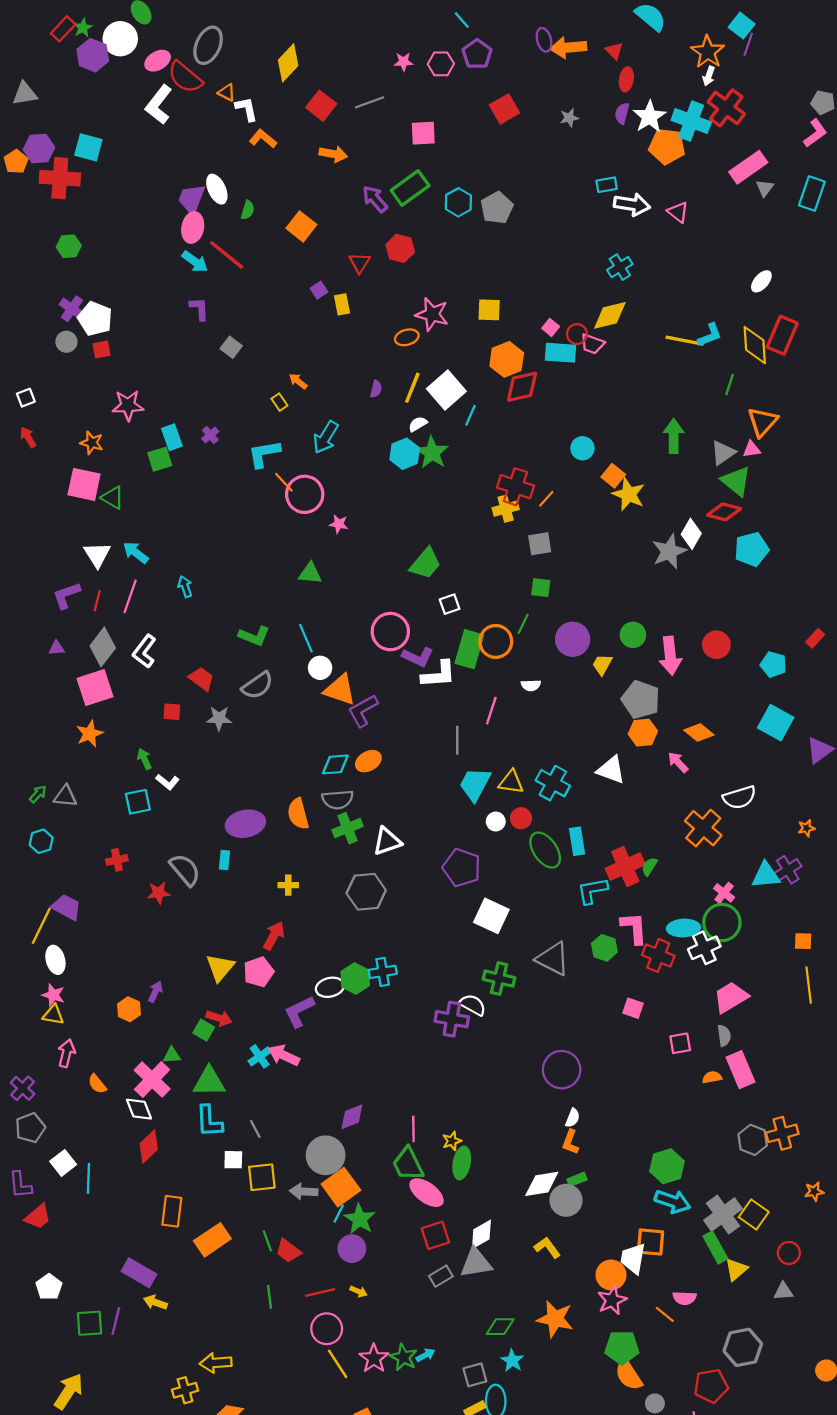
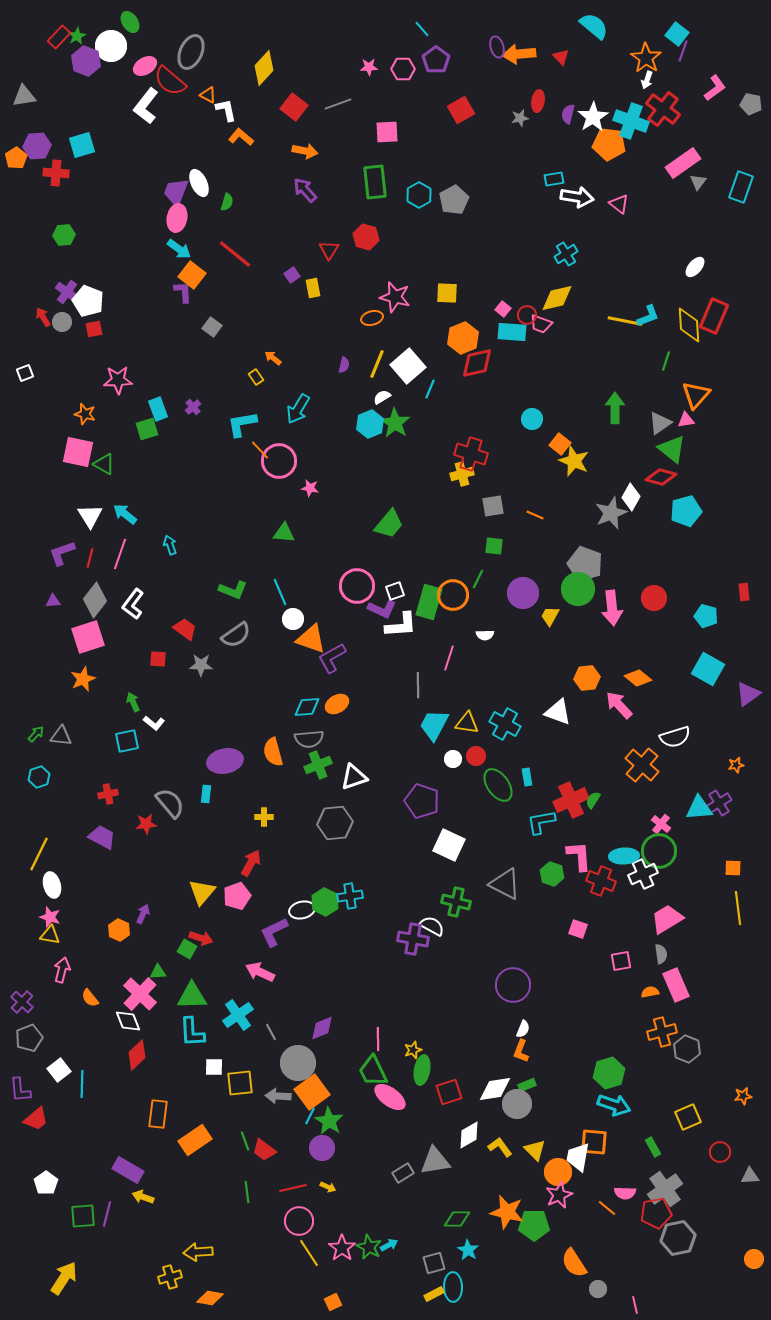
red ellipse: (626, 79) -> (538, 101), moved
pink L-shape: (815, 133) -> (715, 88), moved
cyan square: (88, 147) -> (82, 145), turned -32
red cross: (60, 178) -> (56, 173), size x0.7
green rectangle: (410, 188) -> (375, 182), turned -60
purple arrow: (375, 199) -> (305, 190), moved
orange square: (301, 226) -> (192, 275), moved
red line: (227, 255) -> (235, 254), moved
red arrow: (28, 437) -> (43, 317), moved
orange line: (546, 499) -> (535, 515), moved, turned 72
white square: (450, 604) -> (395, 591), moved
green circle: (633, 635) -> (578, 589), size x1.4
red rectangle: (815, 638) -> (744, 592), turned -48
gray pentagon: (641, 700) -> (585, 564), moved
pink arrow: (678, 762) -> (619, 705), size x1.4
cyan rectangle: (577, 841) -> (527, 777), size x0.7
purple trapezoid: (66, 907) -> (102, 837), moved
cyan cross: (260, 1056) -> (238, 1015), moved, size x1.4
gray line: (255, 1129) -> (271, 1032), moved
orange cross: (782, 1133) -> (662, 1032), moved
gray cross: (723, 1215) -> (665, 1189), moved
yellow square: (754, 1215) -> (688, 1117), turned 32
white diamond: (481, 1234) -> (469, 1135), moved
red square: (435, 1235) -> (449, 1092), moved
green rectangle: (715, 1247) -> (653, 1147), size x0.7
yellow triangle: (736, 1269) -> (535, 1150), moved, turned -35
gray triangle: (783, 1291) -> (750, 1176), moved
green pentagon: (622, 1347) -> (534, 1225), moved
red pentagon: (711, 1386) -> (656, 1213), moved

